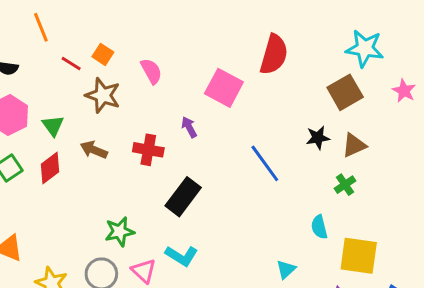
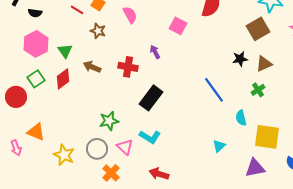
pink square: (224, 88) -> (178, 26), size x0.7
brown star: (103, 95) -> (98, 31), size x0.7
blue line: (265, 163) -> (214, 90), moved

